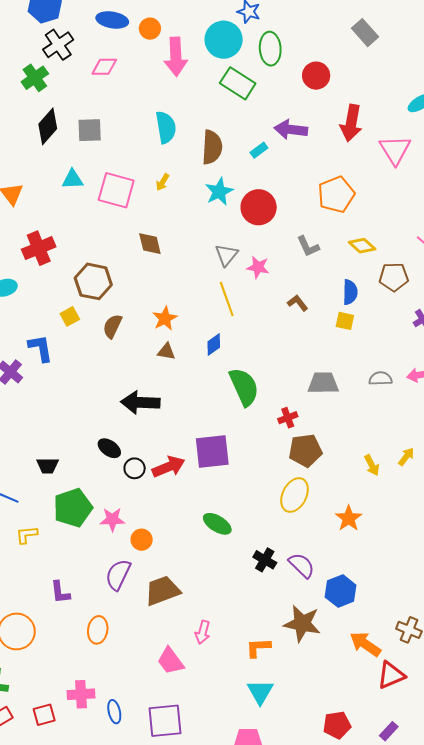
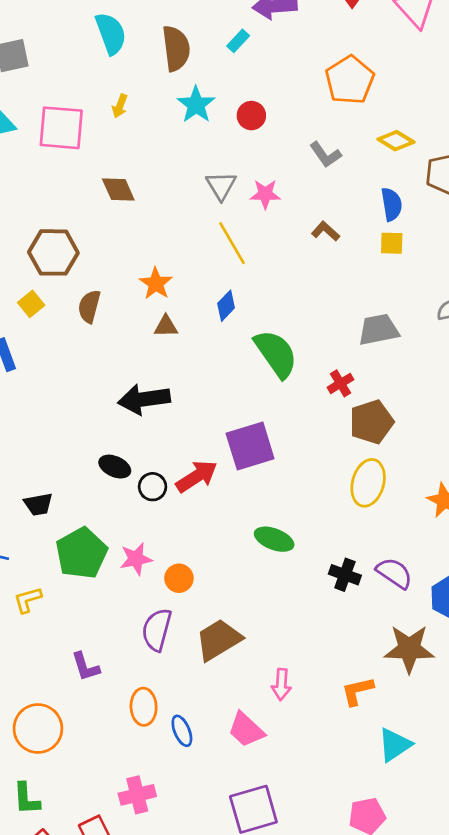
red circle: (259, 207) -> (251, 116), size x0.6
cyan triangle: (260, 692) -> (395, 745), moved, turned 36
blue ellipse: (114, 712) -> (182, 731), moved

